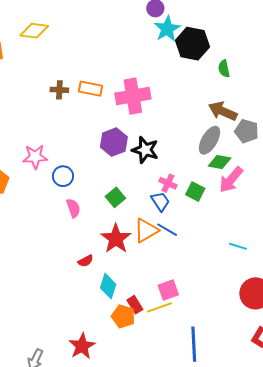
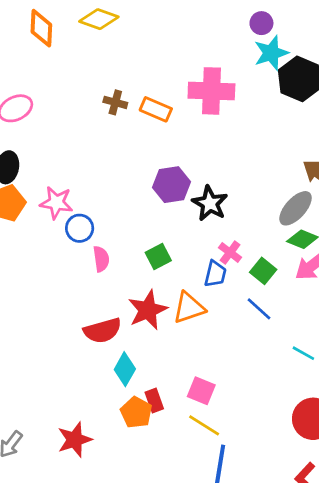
pink cross: (133, 96) -> (211, 91), moved
pink star: (35, 157) -> (56, 203), moved
blue circle: (63, 176) -> (80, 228), moved
blue trapezoid: (160, 201) -> (215, 274), turned 35
blue line: (167, 230) -> (259, 309), moved
red semicircle: (86, 261) -> (103, 331), size x1.8
pink square: (168, 290) -> (201, 391), turned 30
yellow line: (159, 307) -> (204, 425), moved, turned 40

